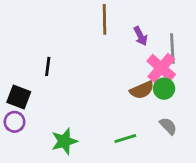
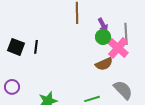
green circle: (164, 89) -> (103, 37), moved
black square: (19, 97) -> (16, 47), moved
gray semicircle: (168, 126) -> (123, 90), size x1.5

